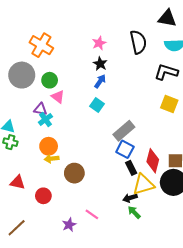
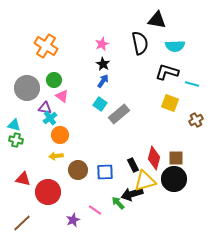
black triangle: (167, 18) -> (157, 20), moved
gray circle: (22, 75) -> (27, 88), moved
gray rectangle: (124, 131) -> (119, 114), moved
orange circle: (49, 146) -> (60, 135), moved
blue square: (125, 149) -> (105, 172), moved, turned -30
red circle: (43, 196) -> (48, 192), size x1.6
black arrow: (130, 198) -> (132, 194), size x1.5
green arrow: (134, 212) -> (118, 203), moved

